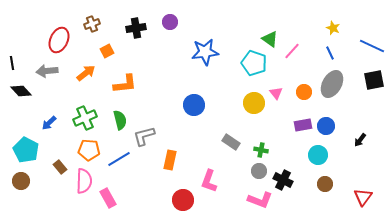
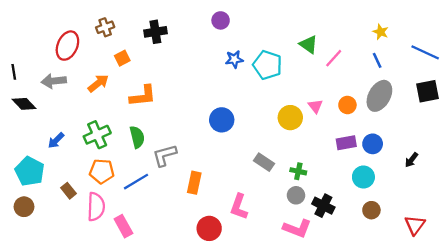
purple circle: (170, 22) -> (221, 20), moved
blue star: (205, 52) -> (234, 59), size x0.6
cyan pentagon: (254, 63) -> (267, 65), moved

